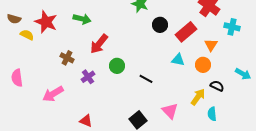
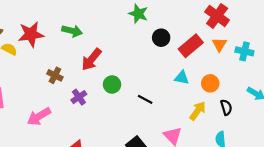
red star: (46, 22) -> (31, 34), turned -30
cyan cross: (232, 27) -> (244, 51), moved
orange triangle: (211, 45) -> (219, 45), moved
black semicircle: (217, 86) -> (226, 107), turned 48
yellow arrow: (198, 97) -> (198, 111), moved

